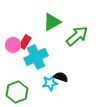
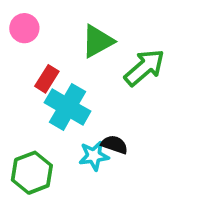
pink circle: (13, 45) -> (24, 28), moved
cyan cross: (36, 57) -> (68, 107), turned -35

